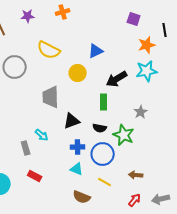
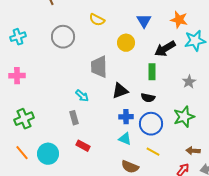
orange star: (147, 45) -> (179, 20), moved, turned 30
yellow semicircle: (49, 50) -> (97, 20), size x0.7
blue triangle: (96, 51) -> (144, 21), turned -35
cyan arrow: (42, 135) -> (82, 96), moved
green star: (124, 135) -> (184, 117), moved, turned 30
brown arrow: (136, 175) -> (193, 151), moved

